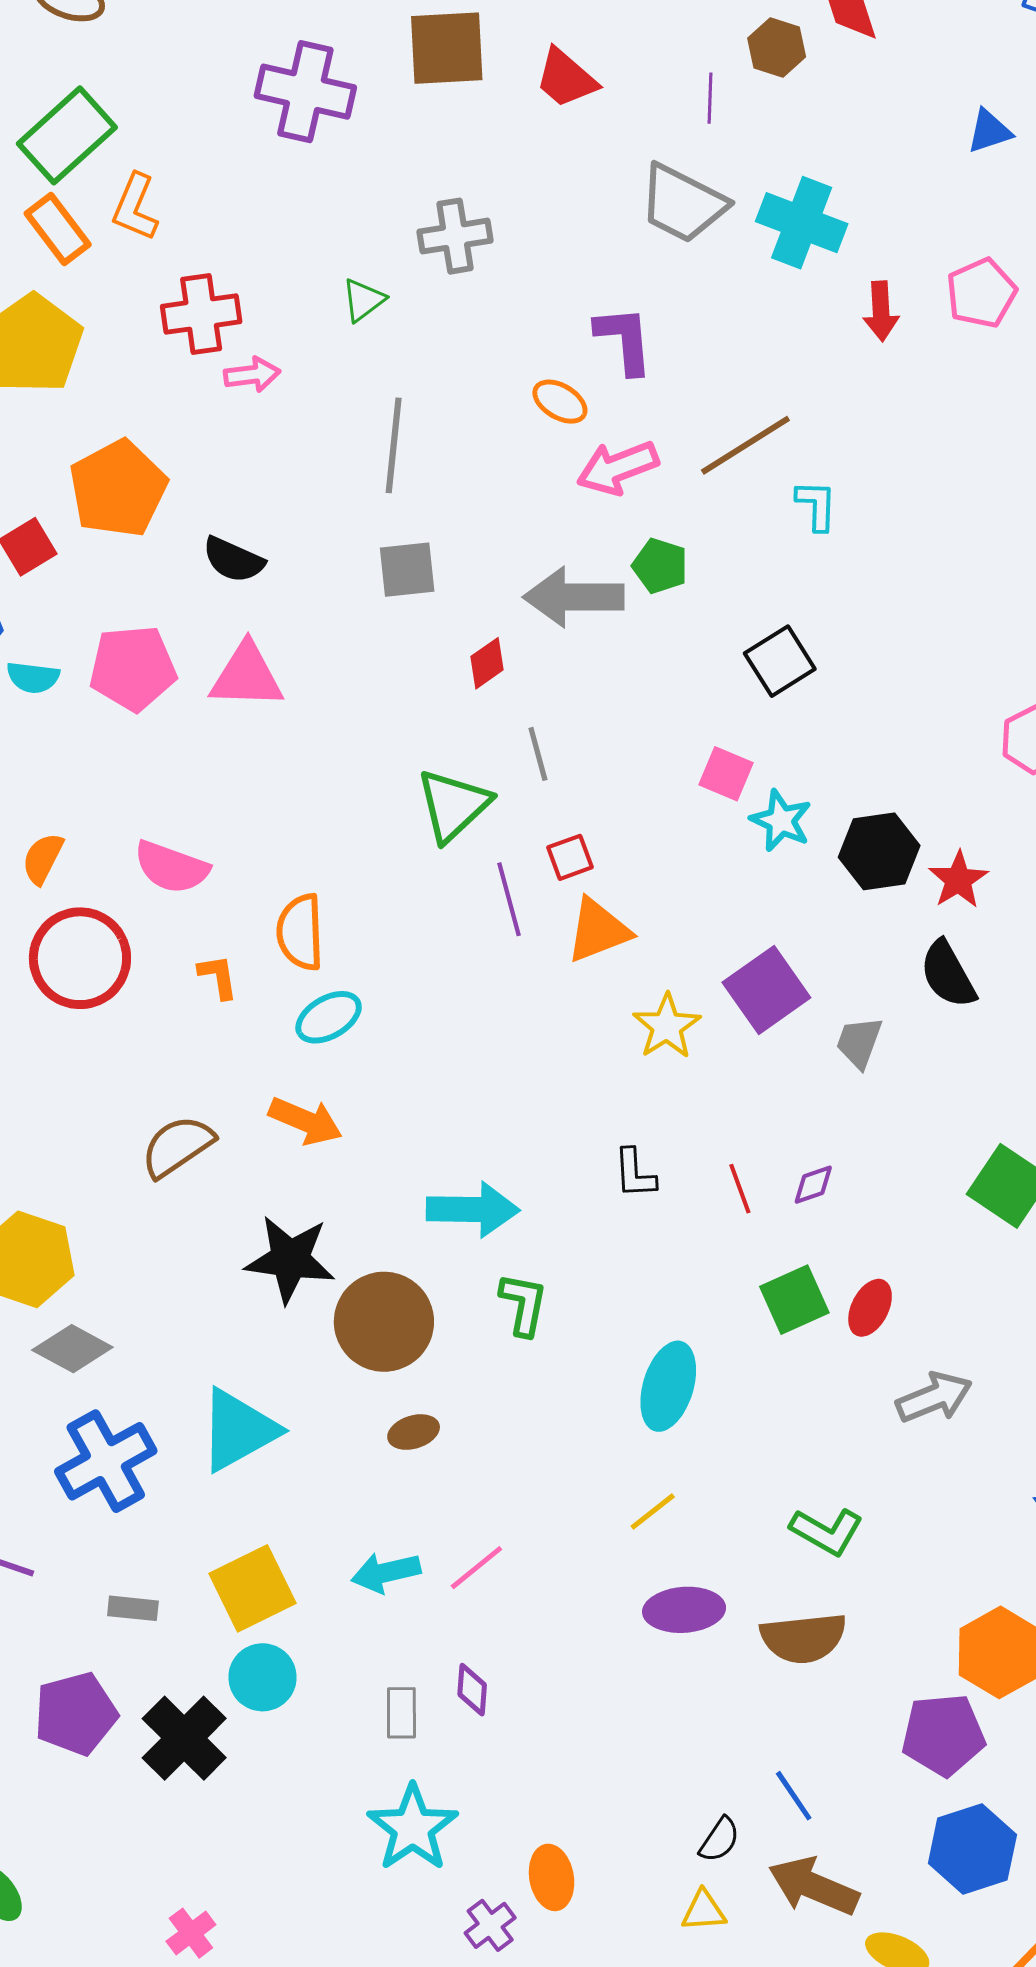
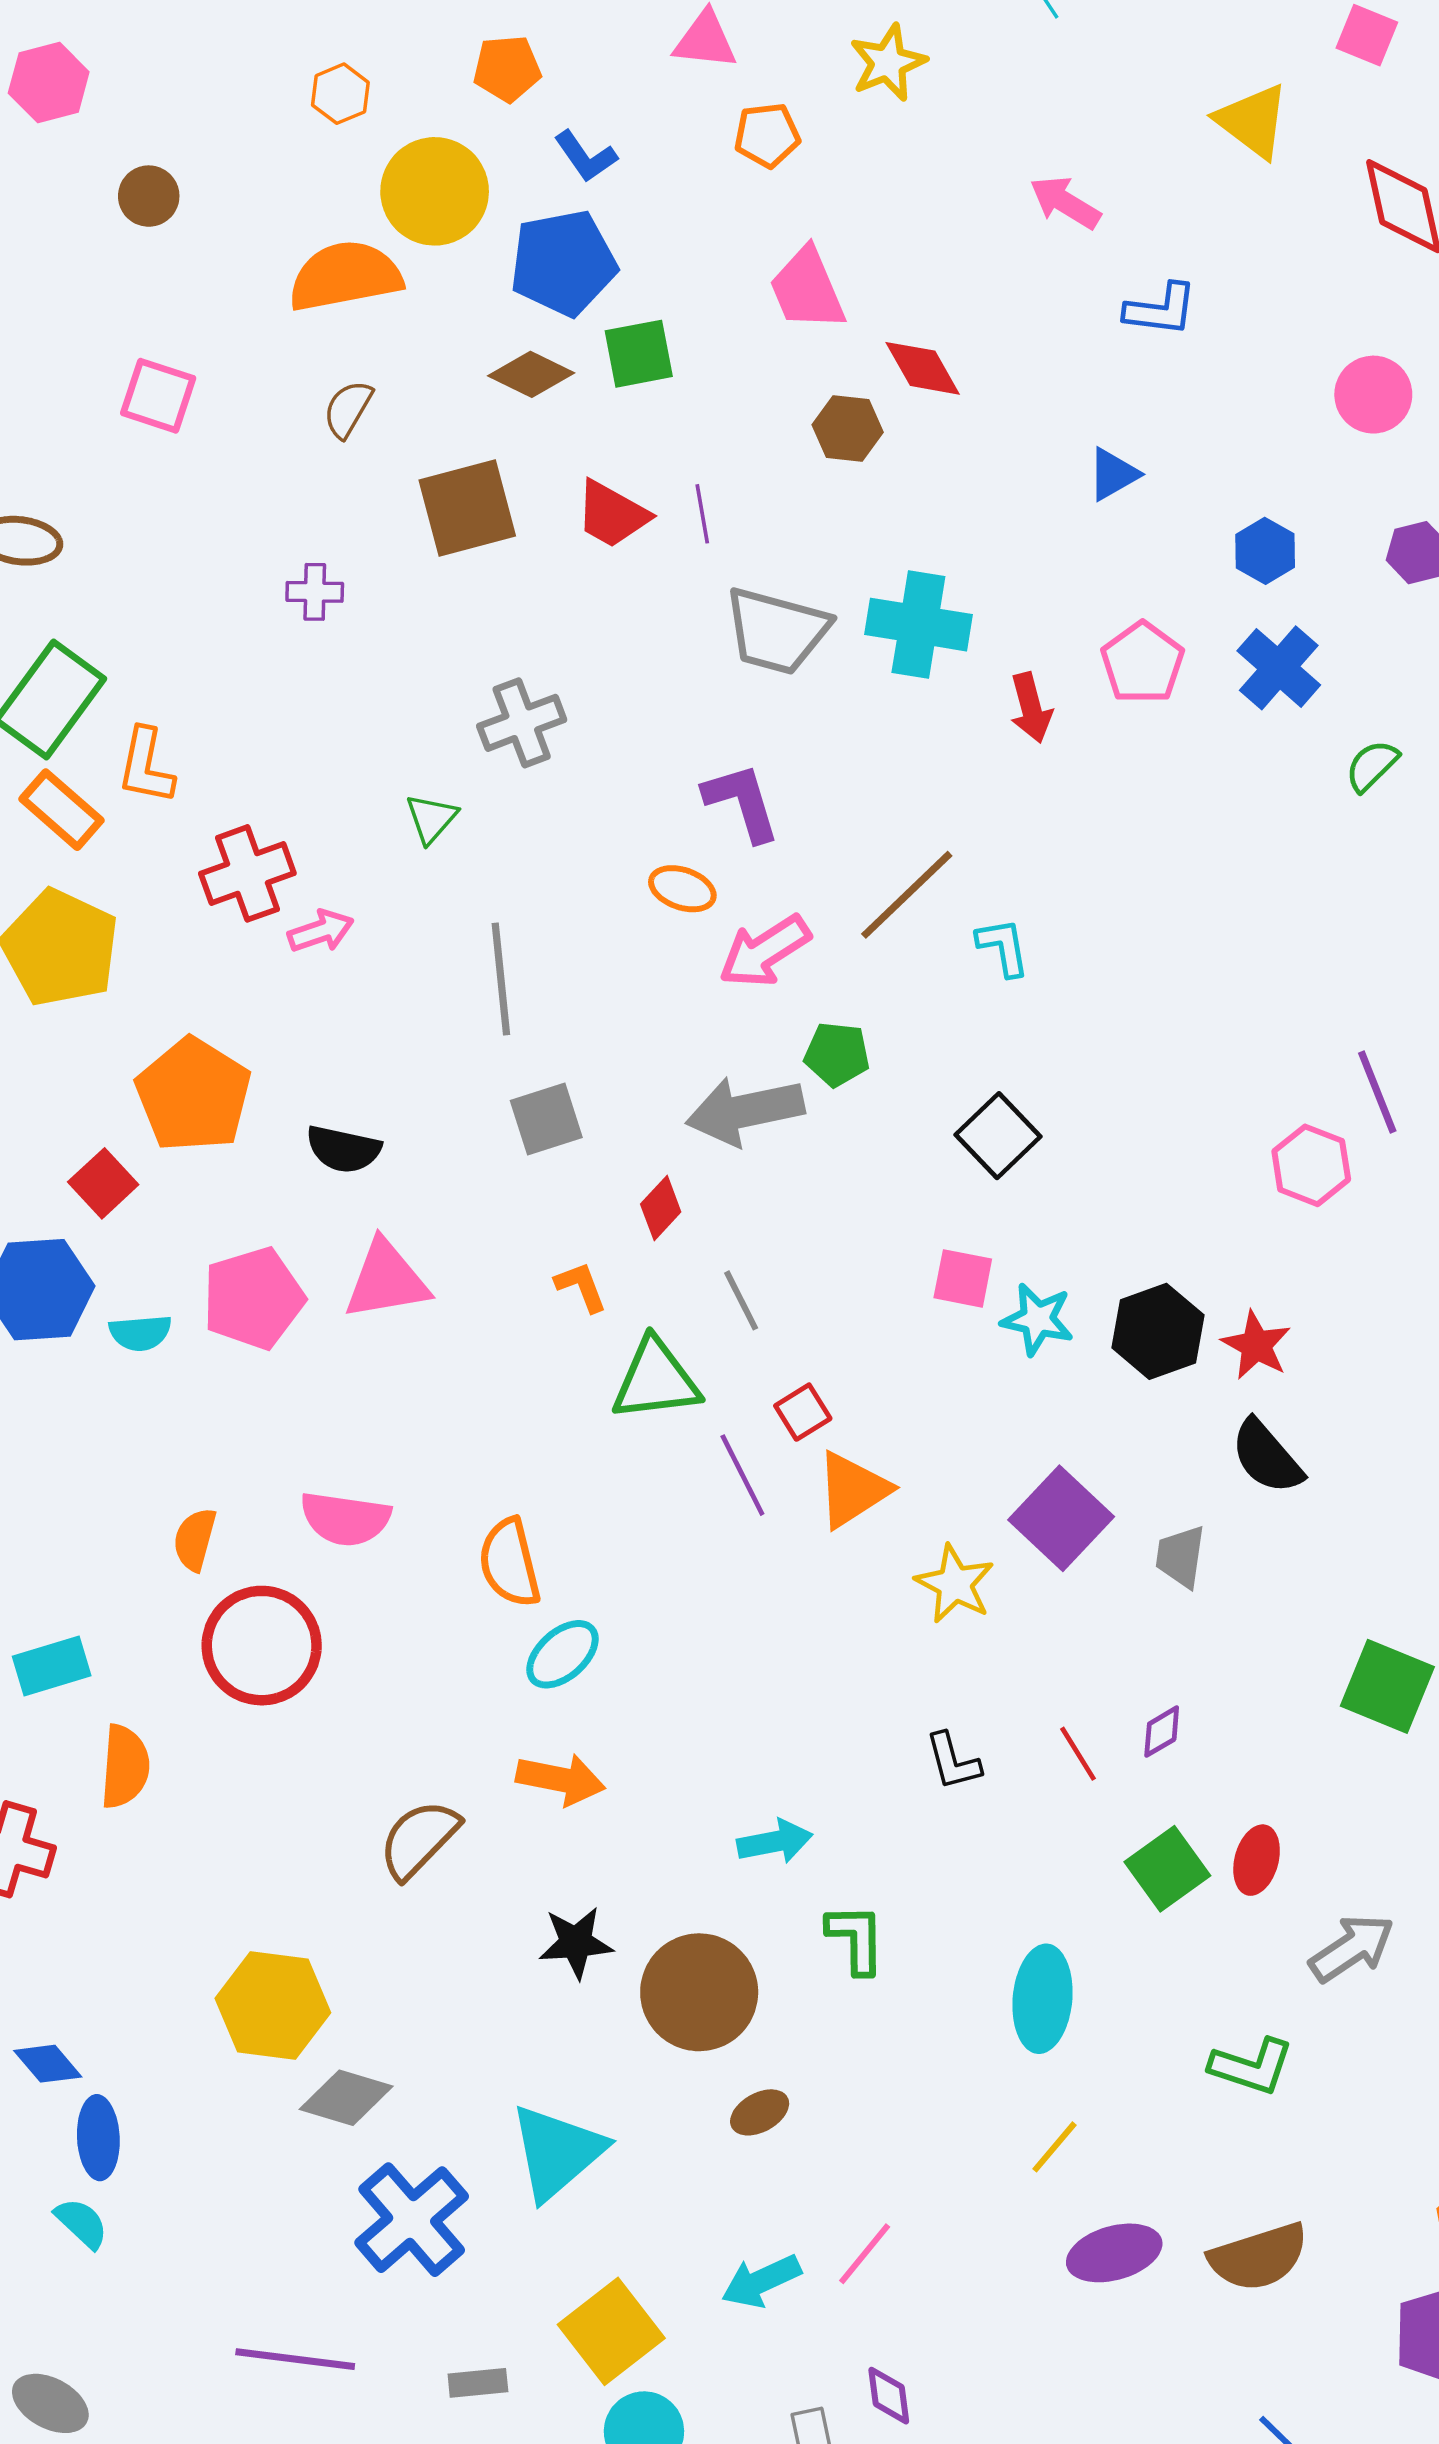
purple cross: (305, 92) -> (315, 592), size x0.5
purple line: (710, 98) -> (702, 514), moved
green triangle: (453, 805) -> (656, 1380), turned 48
orange L-shape: (218, 977) -> (581, 1287), moved
cyan arrow: (473, 1210) -> (775, 1842), size x0.7
black star: (290, 1259) -> (576, 1943), size x0.7
green L-shape: (827, 1531) -> (1252, 2066), moved

